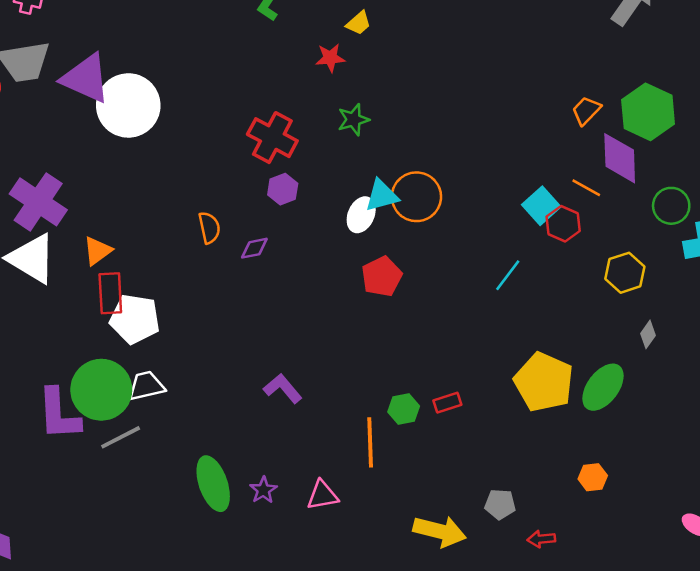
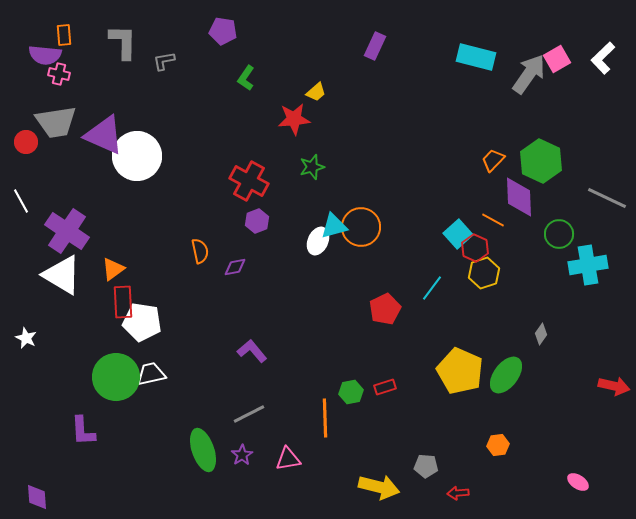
red star: (330, 58) -> (294, 119), size x1.4
yellow hexagon: (625, 273) -> (484, 273), moved
red pentagon: (382, 277) -> (385, 309), moved
purple L-shape: (283, 388) -> (252, 351), moved
purple L-shape: (59, 414) -> (83, 431), moved, size x0.7
gray line: (121, 437) -> (249, 414), moved

